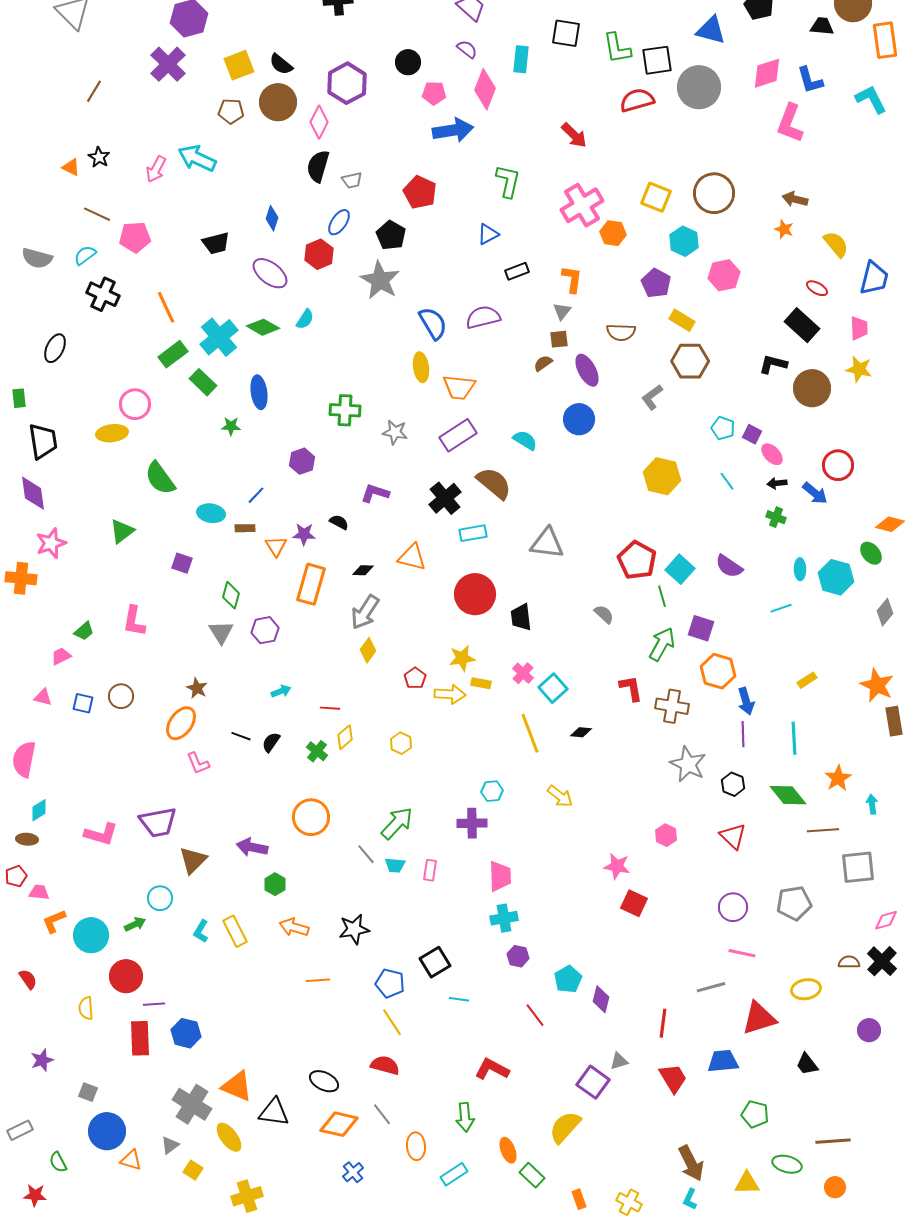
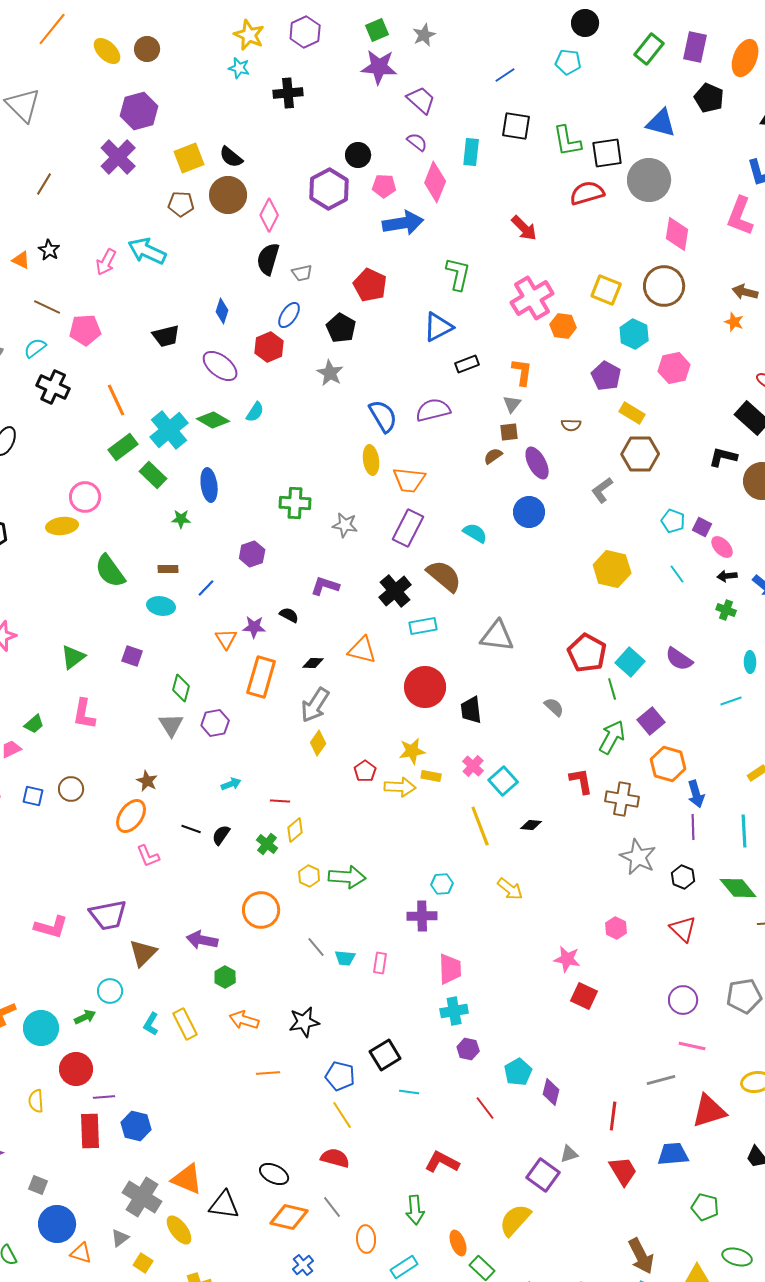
pink diamond: (767, 73) -> (677, 234), moved, turned -64
purple hexagon: (347, 83) -> (329, 189), moved
blue triangle: (488, 234) -> (438, 327), size x1.4
gray star: (380, 280) -> (330, 373), size x0.7
brown semicircle: (621, 332) -> (571, 425), size x0.7
purple rectangle: (458, 435) -> (408, 528), turned -30
brown rectangle: (245, 528) -> (168, 569), moved
green triangle: (122, 531) -> (73, 657), moved
purple square: (701, 628) -> (651, 721), turned 32
yellow hexagon: (401, 743) -> (309, 876), moved
green arrow: (397, 823) -> (347, 877), moved, turned 51

